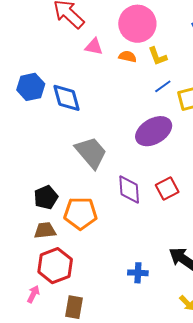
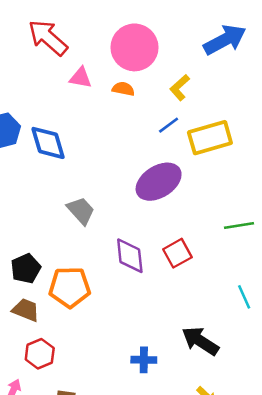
yellow L-shape: (158, 56) -> (180, 88), moved, turned 70
gray trapezoid: (91, 153) -> (81, 211), size x0.7
brown trapezoid: (45, 230) -> (26, 310), turned 30
red hexagon: (55, 266) -> (40, 354), size x0.7

